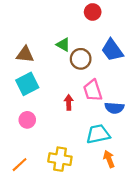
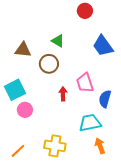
brown circle: (81, 59) -> (49, 64), moved
cyan square: (27, 84) -> (15, 90), moved
blue semicircle: (114, 108) -> (105, 99), turned 102

